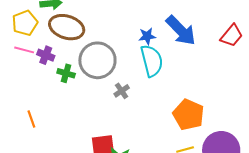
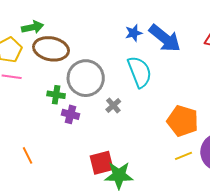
blue star: (147, 36) -> (134, 33), moved
purple cross: (46, 55) -> (71, 114), moved
orange line: (31, 119) -> (27, 155), moved

